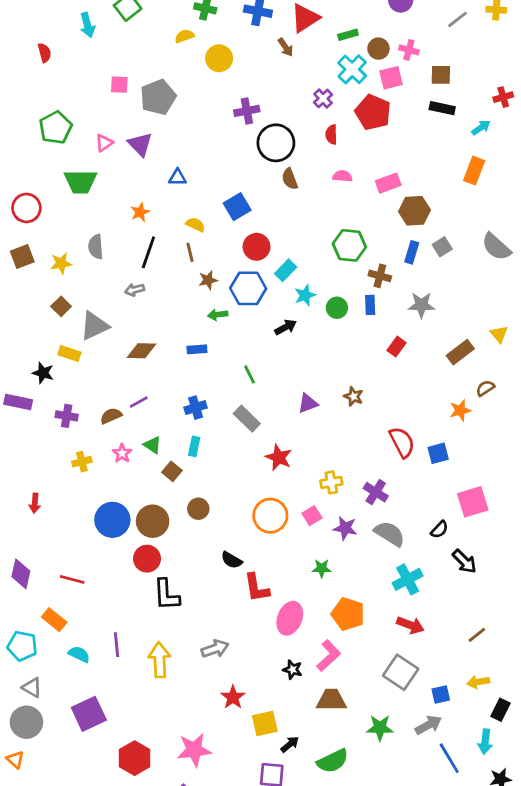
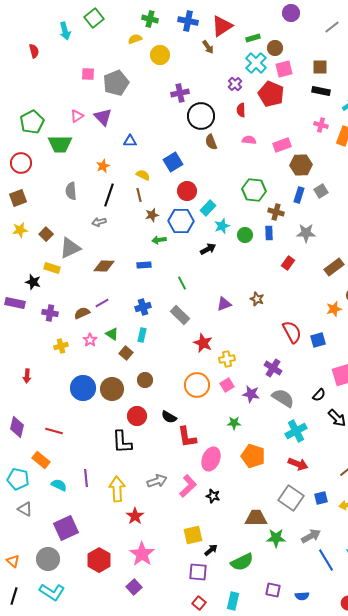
pink cross: (409, 50) -> (321, 125), moved
green pentagon: (56, 128) -> (32, 122), moved
yellow star: (61, 263) -> (20, 230), moved
yellow cross: (331, 482) -> (227, 359), moved
red circle: (147, 559) -> (137, 416), moved
pink L-shape: (329, 656) -> (188, 486), moved
blue square: (441, 694) -> (321, 498), moved
red star: (233, 697) -> (135, 516), moved
brown trapezoid: (331, 700) -> (256, 518), moved
gray circle: (26, 722) -> (48, 559), moved
pink star: (194, 750) -> (142, 554), turned -30

